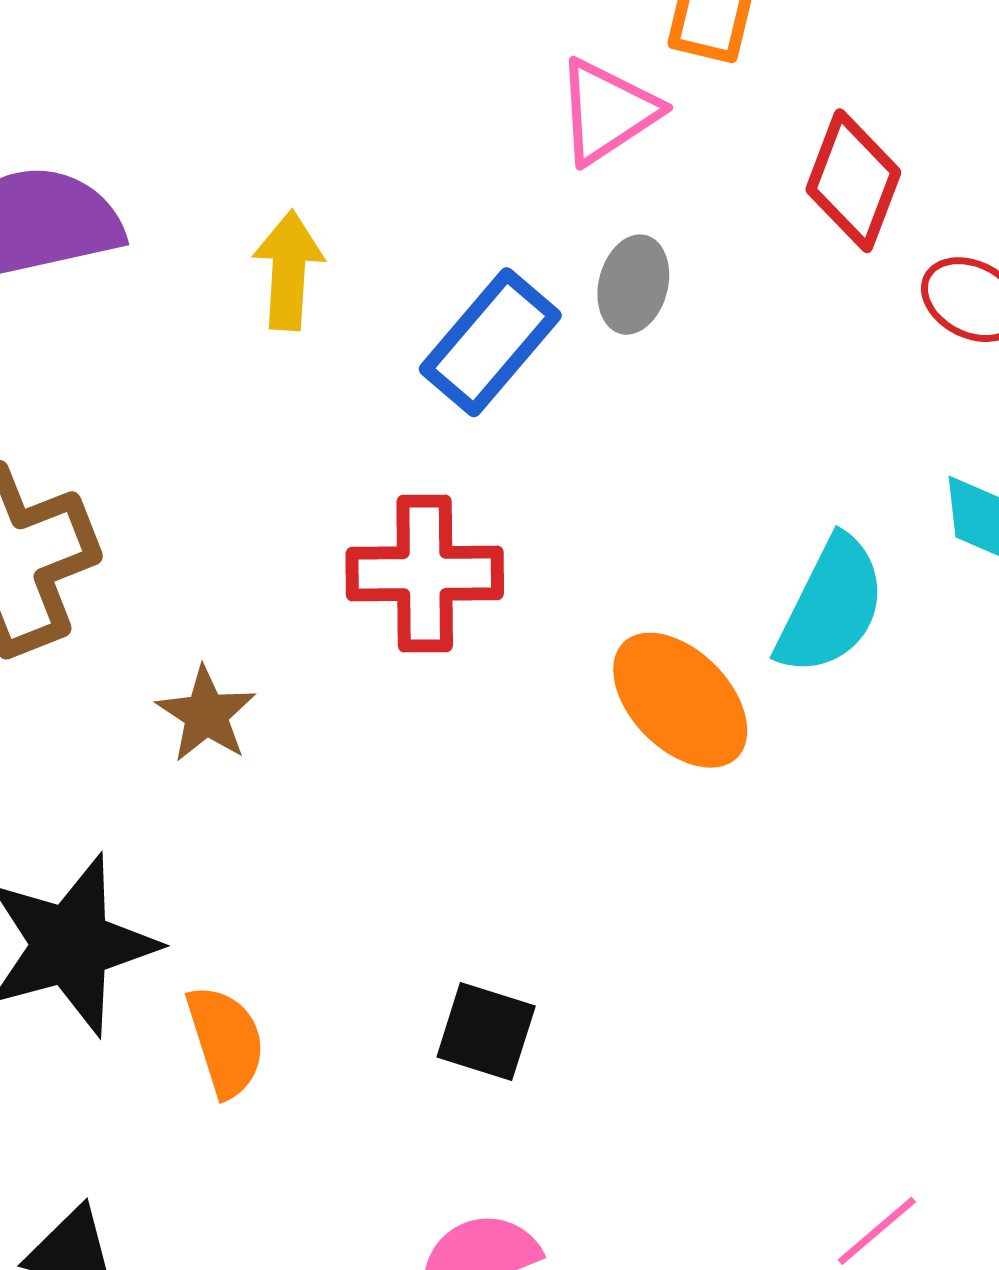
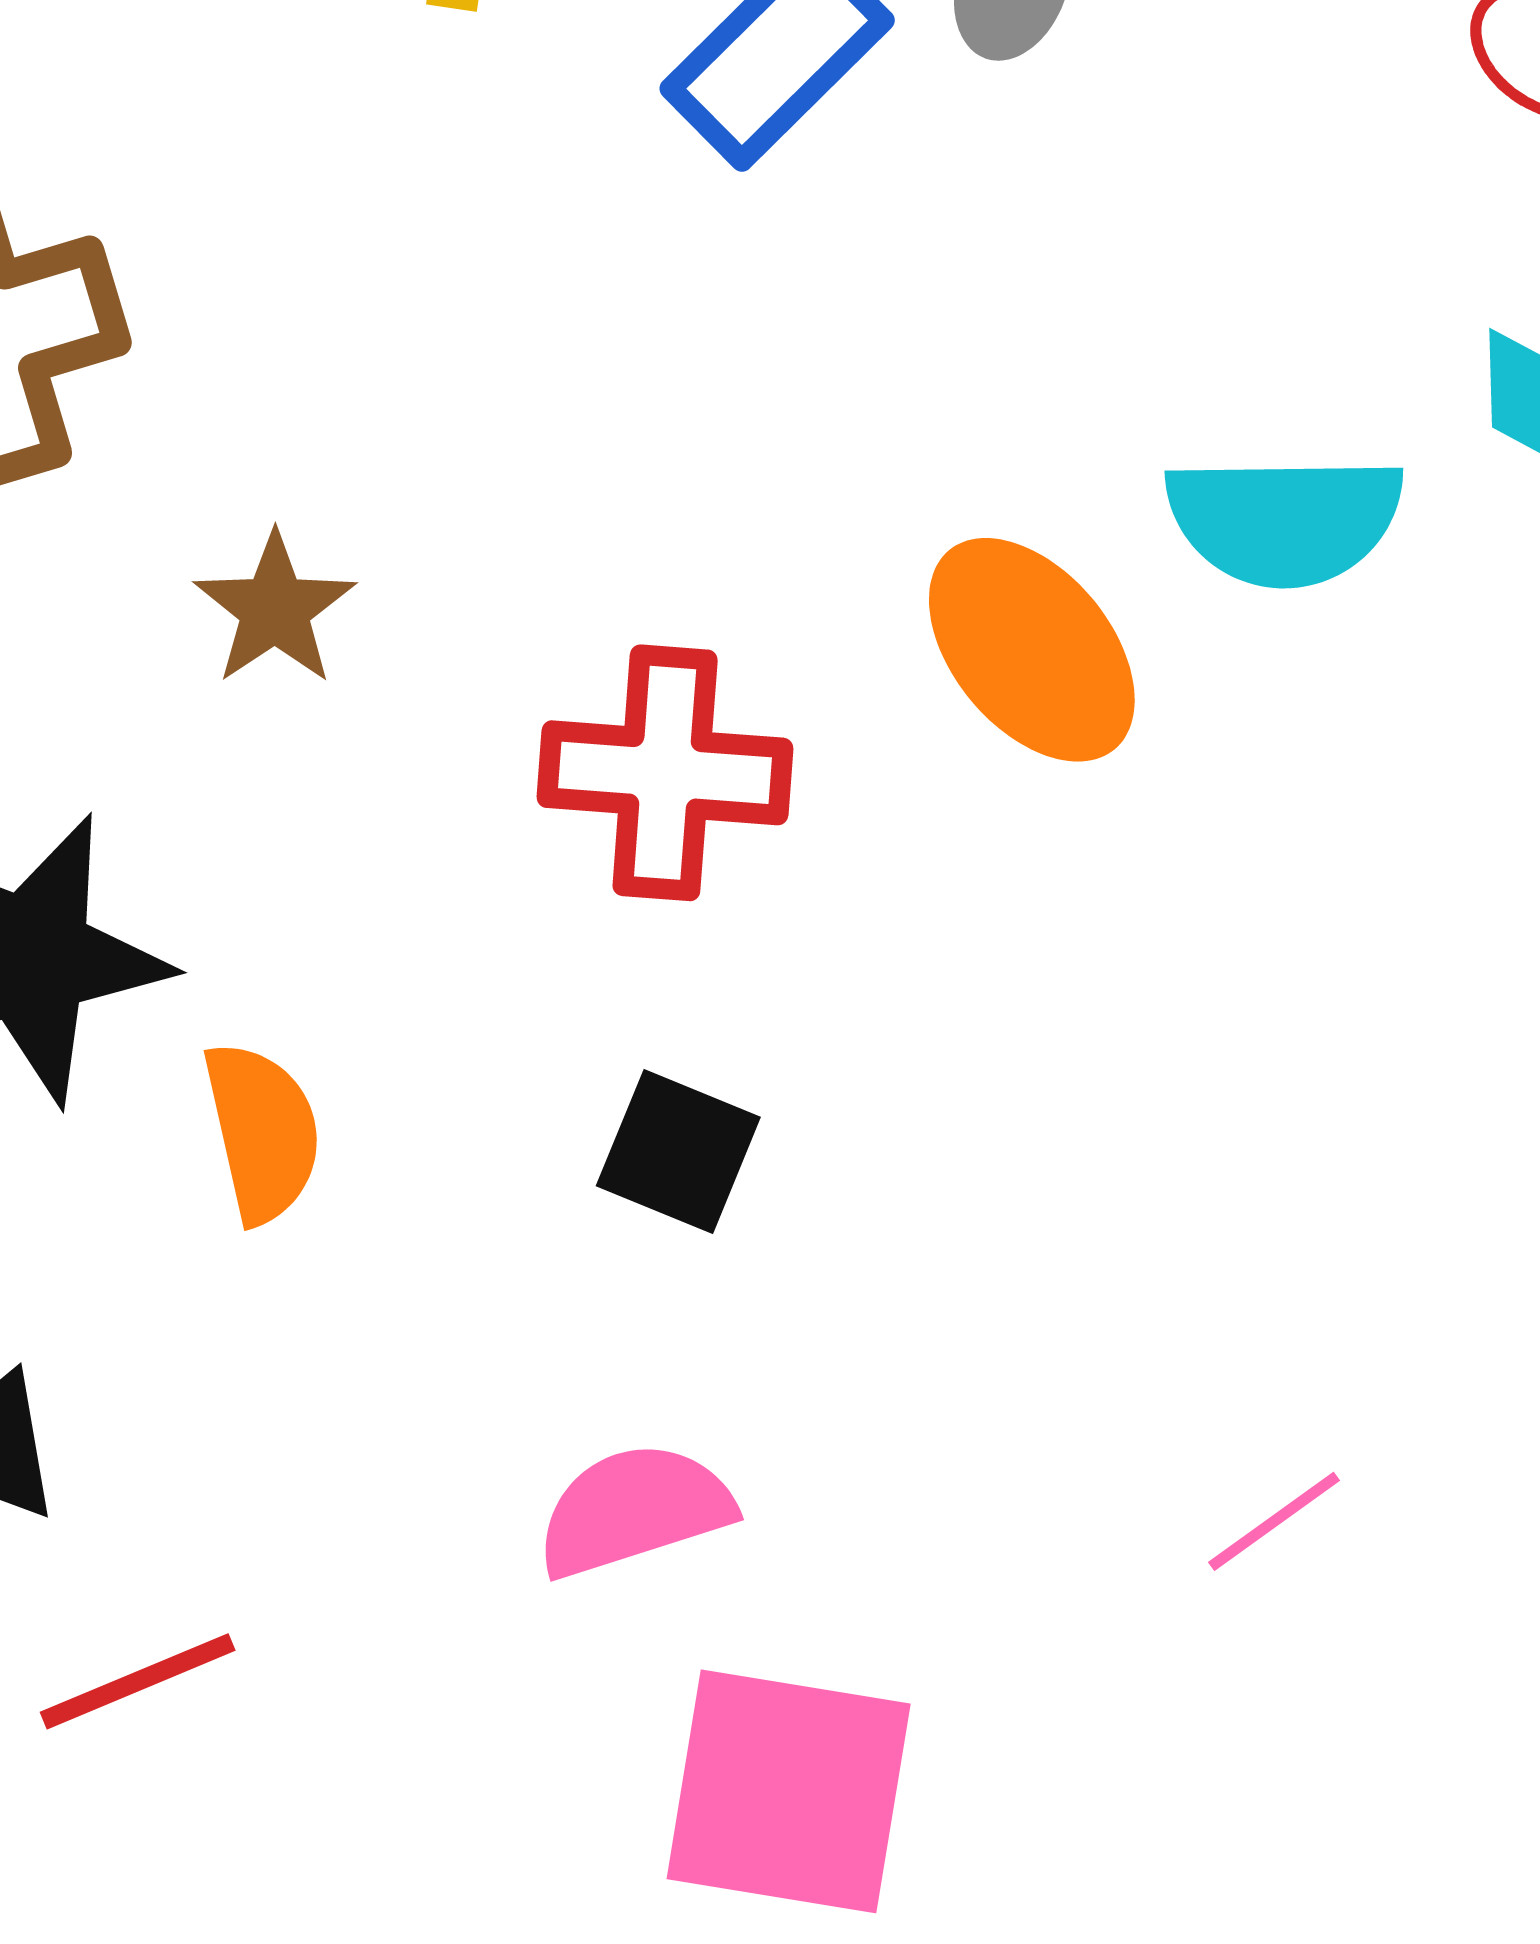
red cross: (425, 574) -> (665, 773), moved
cyan semicircle: (831, 606) -> (1284, 520), turned 58

